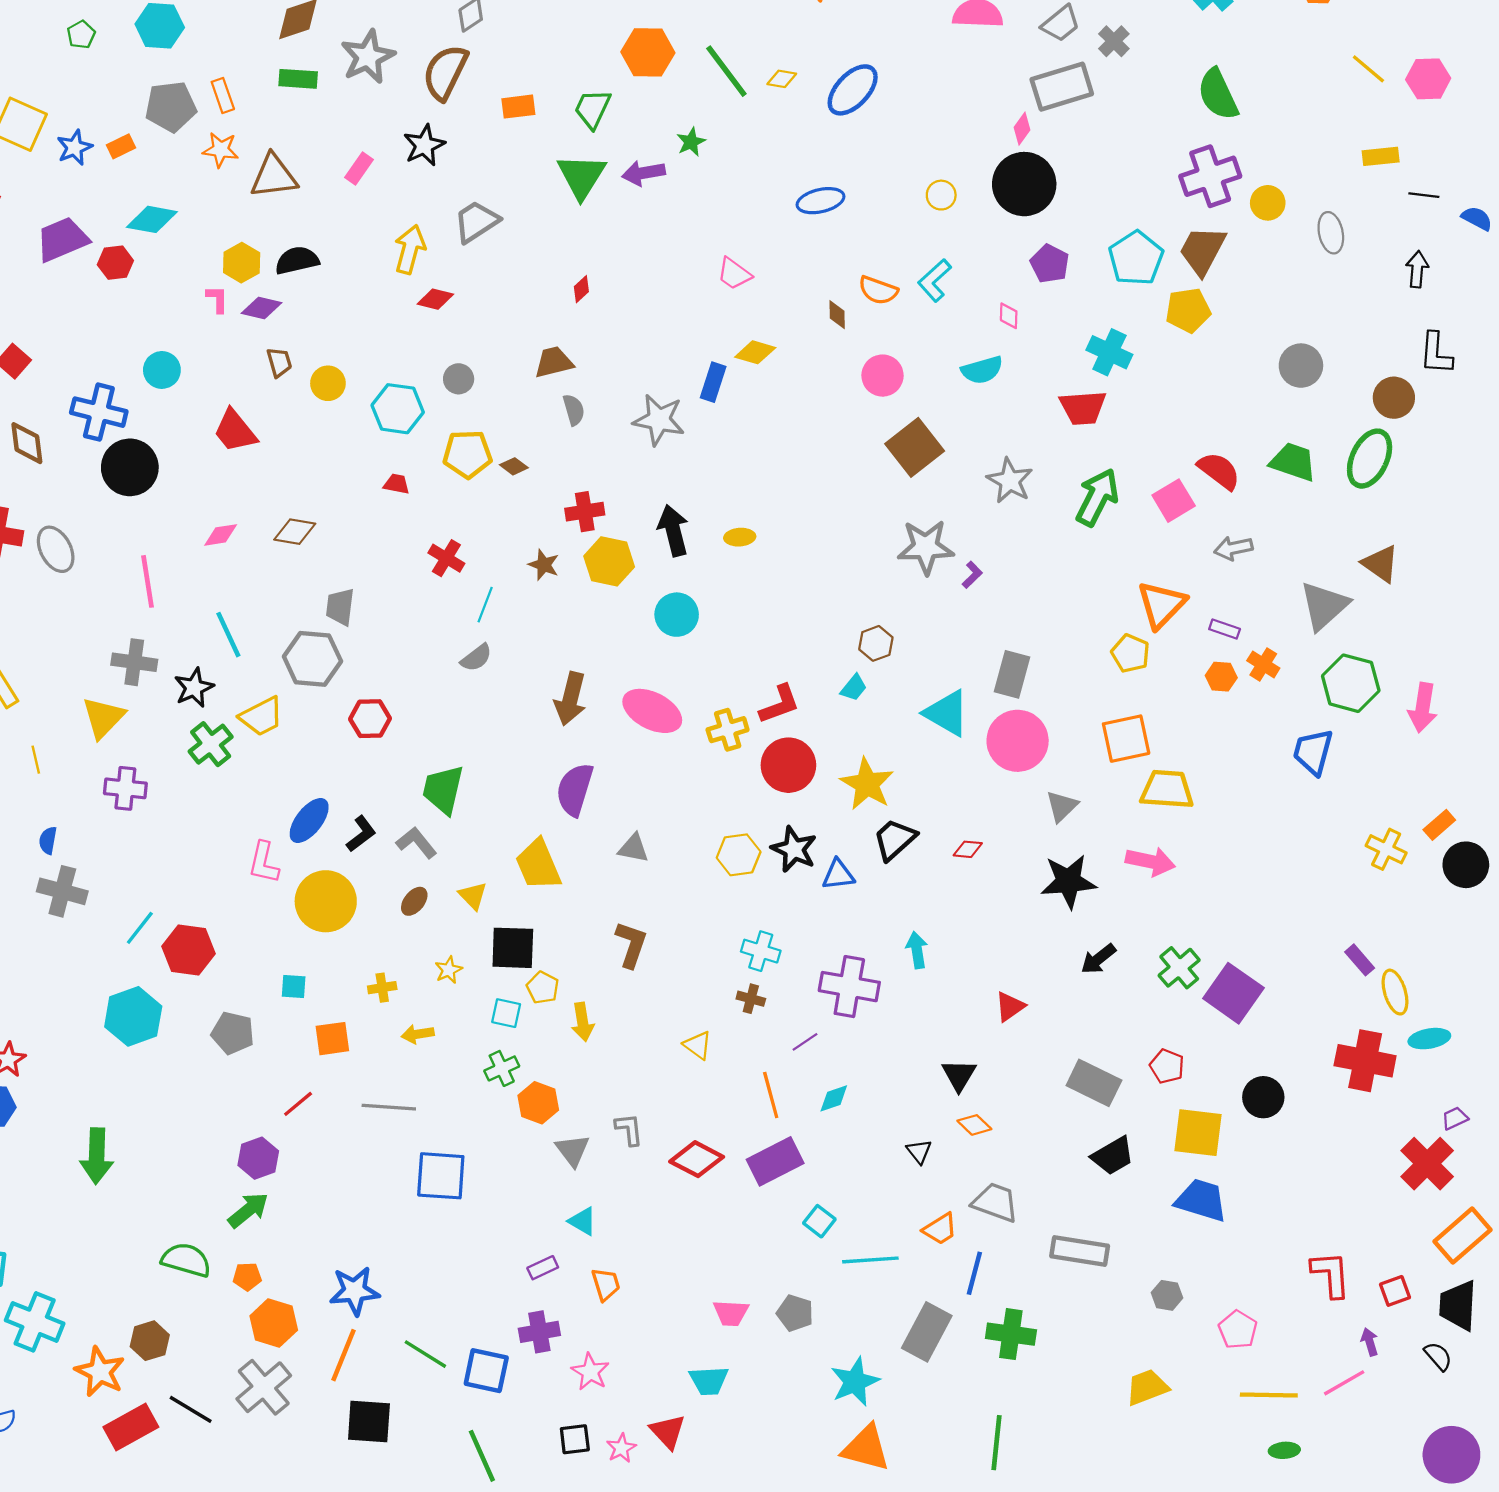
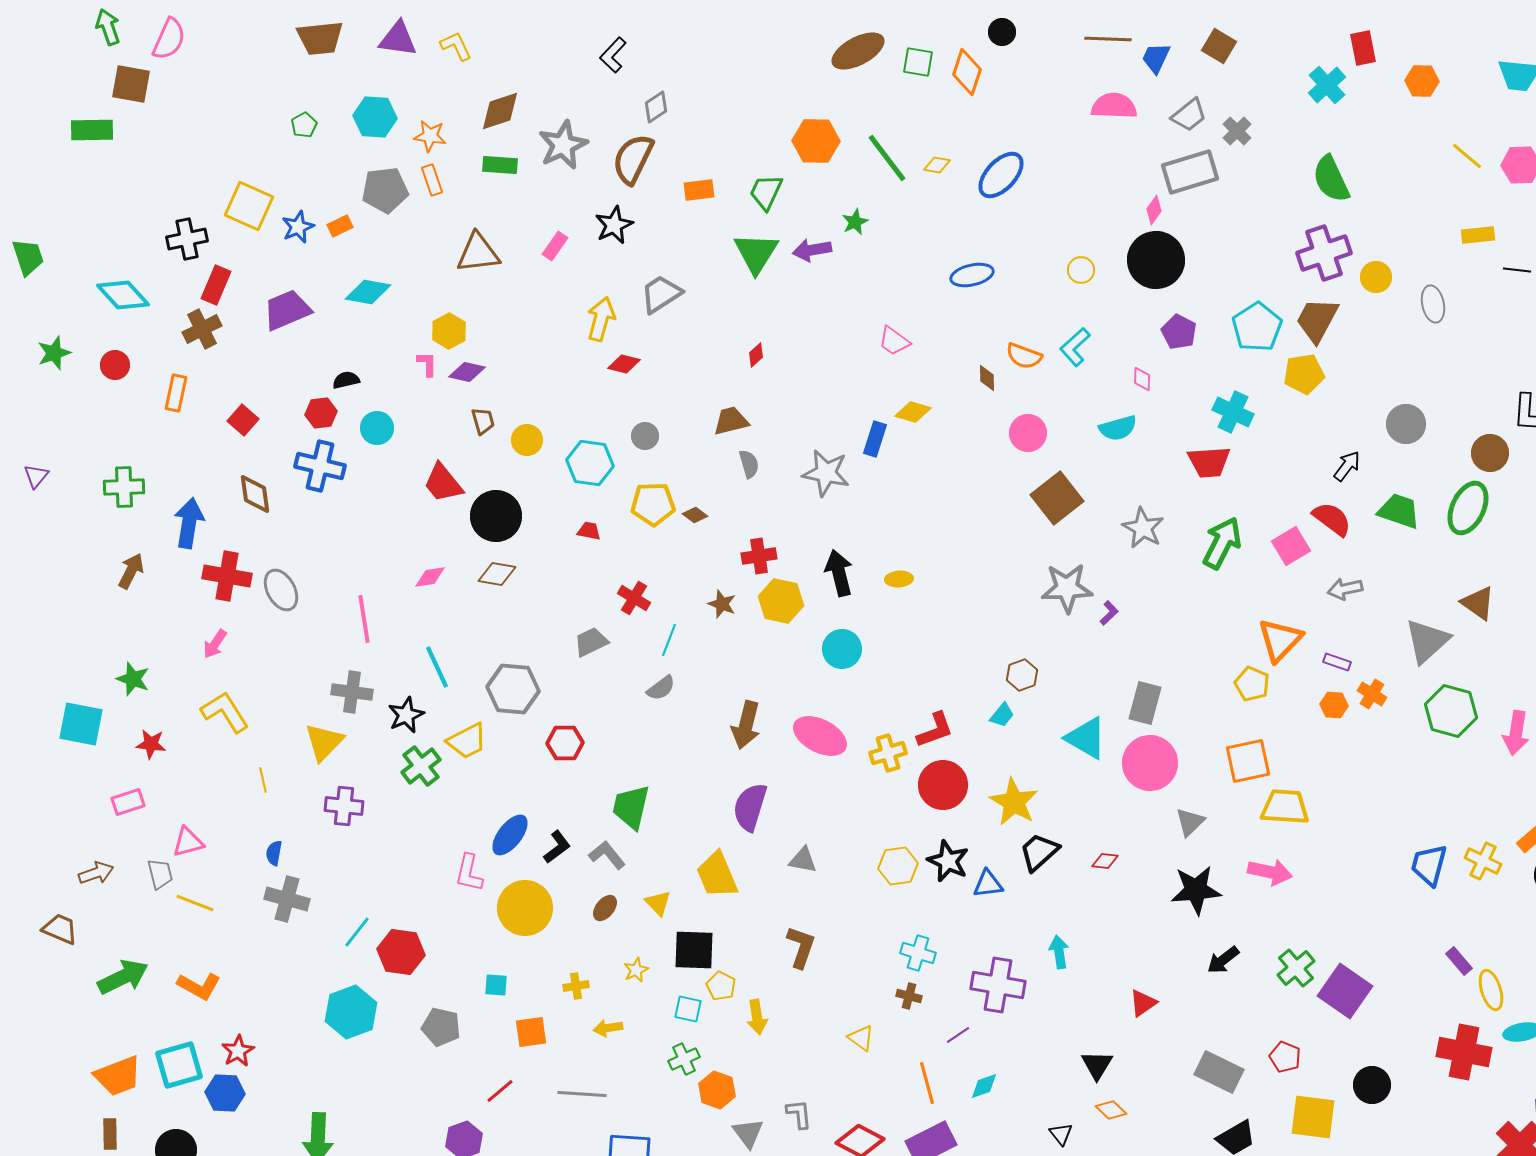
orange star: (221, 150) -> (430, 136), moved
black semicircle: (297, 260) -> (346, 380), moved, size x0.7
red hexagon: (115, 263) -> (321, 413), moved
black arrow: (1417, 269) -> (1347, 466), moved, turned 32
black circle: (130, 467) -> (496, 516), moved
gray trapezoid: (340, 607) -> (591, 642), moved, turned 57
blue trapezoid: (1313, 752) -> (1429, 865), moved

